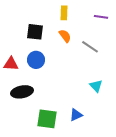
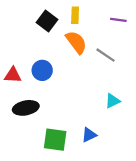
black square: (35, 32) -> (47, 21), moved, turned 30
orange semicircle: (65, 36) -> (76, 42), size x1.5
cyan triangle: (96, 86) -> (113, 101), turned 48

